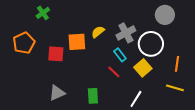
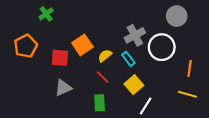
yellow semicircle: (98, 32) -> (105, 56), moved
orange square: (77, 42) -> (82, 45), turned -30
yellow square: (143, 68) -> (134, 85), moved
red line: (114, 72) -> (103, 77), moved
gray triangle: (57, 93) -> (63, 88), moved

